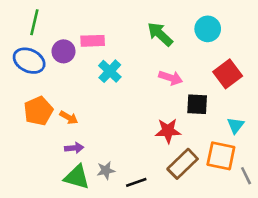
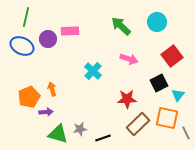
cyan cross: (110, 71) -> (93, 71), moved
black square: (197, 104) -> (159, 83), moved, turned -30
orange pentagon: (38, 111) -> (29, 97), moved
orange arrow: (69, 118) -> (52, 89), turned -136
purple arrow: (74, 148) -> (46, 112), moved

